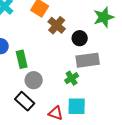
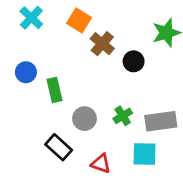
gray rectangle: (88, 60) -> (161, 121), moved
gray circle: (34, 80) -> (85, 119), moved
cyan square: (77, 106) -> (144, 154), moved

